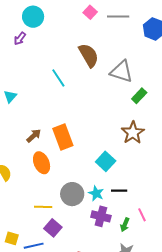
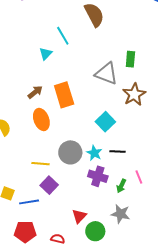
gray triangle: (121, 72) -> (106, 74), moved
cyan triangle: (10, 96) -> (46, 54), moved
green rectangle: (139, 96) -> (130, 59), moved, turned -42

